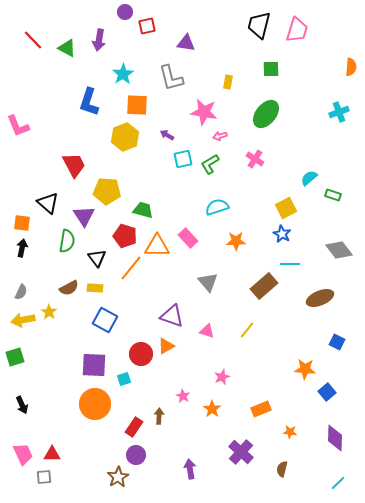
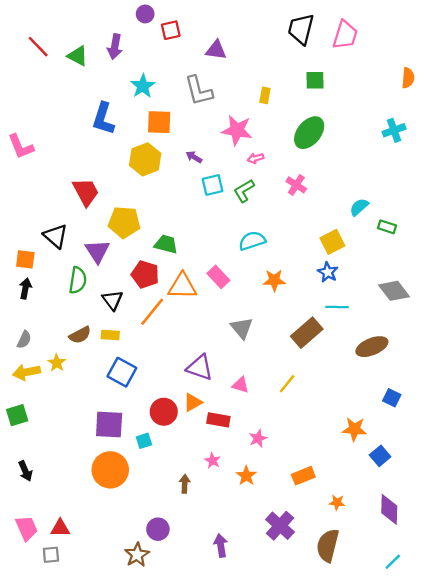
red rectangle: (134, 427) -> (218, 420), moved, turned 66
brown semicircle: (282, 469) -> (328, 545), size x1.8

